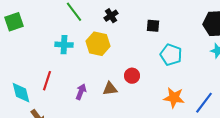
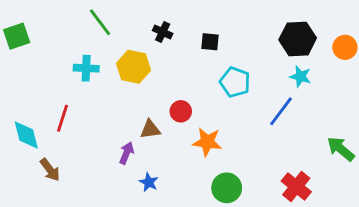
black cross: (111, 16) -> (163, 32), moved, turned -32
purple arrow: (81, 92) -> (127, 153), moved
orange star: (174, 98) -> (207, 142), moved
blue line: (204, 103) -> (281, 111), moved

